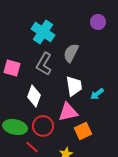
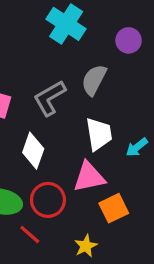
purple circle: (98, 22) -> (129, 40), moved
cyan cross: (43, 32) -> (66, 24), moved
gray L-shape: (44, 64) -> (50, 98), turned 30

